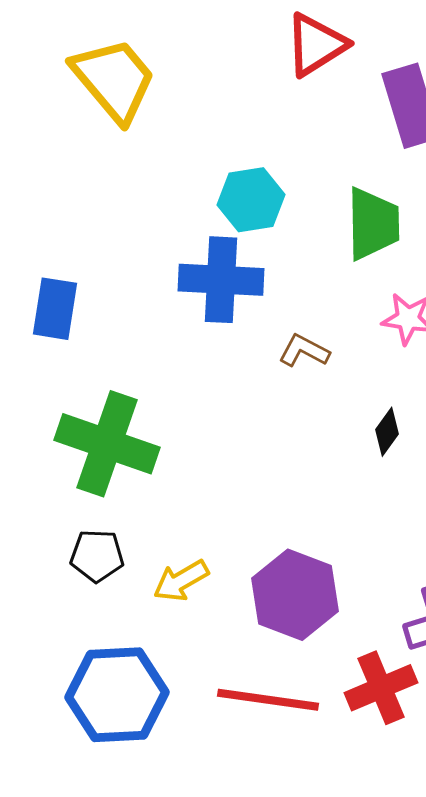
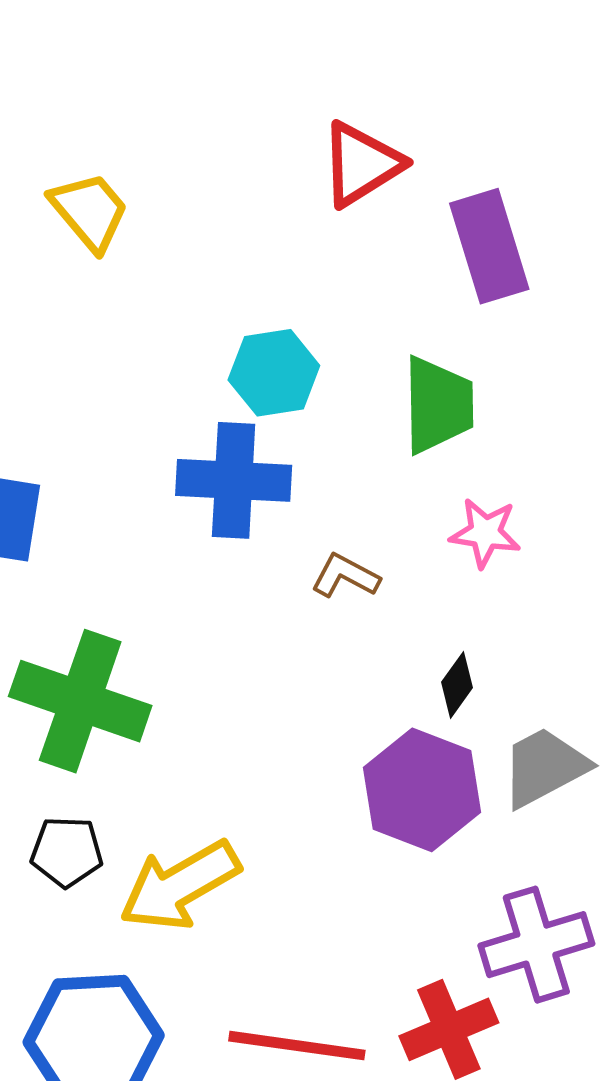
yellow trapezoid: (114, 80) -> (90, 211), size x0.7
yellow arrow: (181, 581) -> (180, 885), size x1.6
purple hexagon: (295, 595) -> (422, 790), moved

